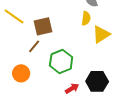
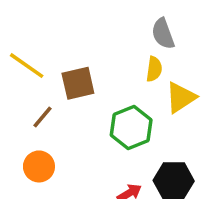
brown line: (34, 46) -> (43, 117), moved
green hexagon: (61, 61) -> (131, 128), moved

